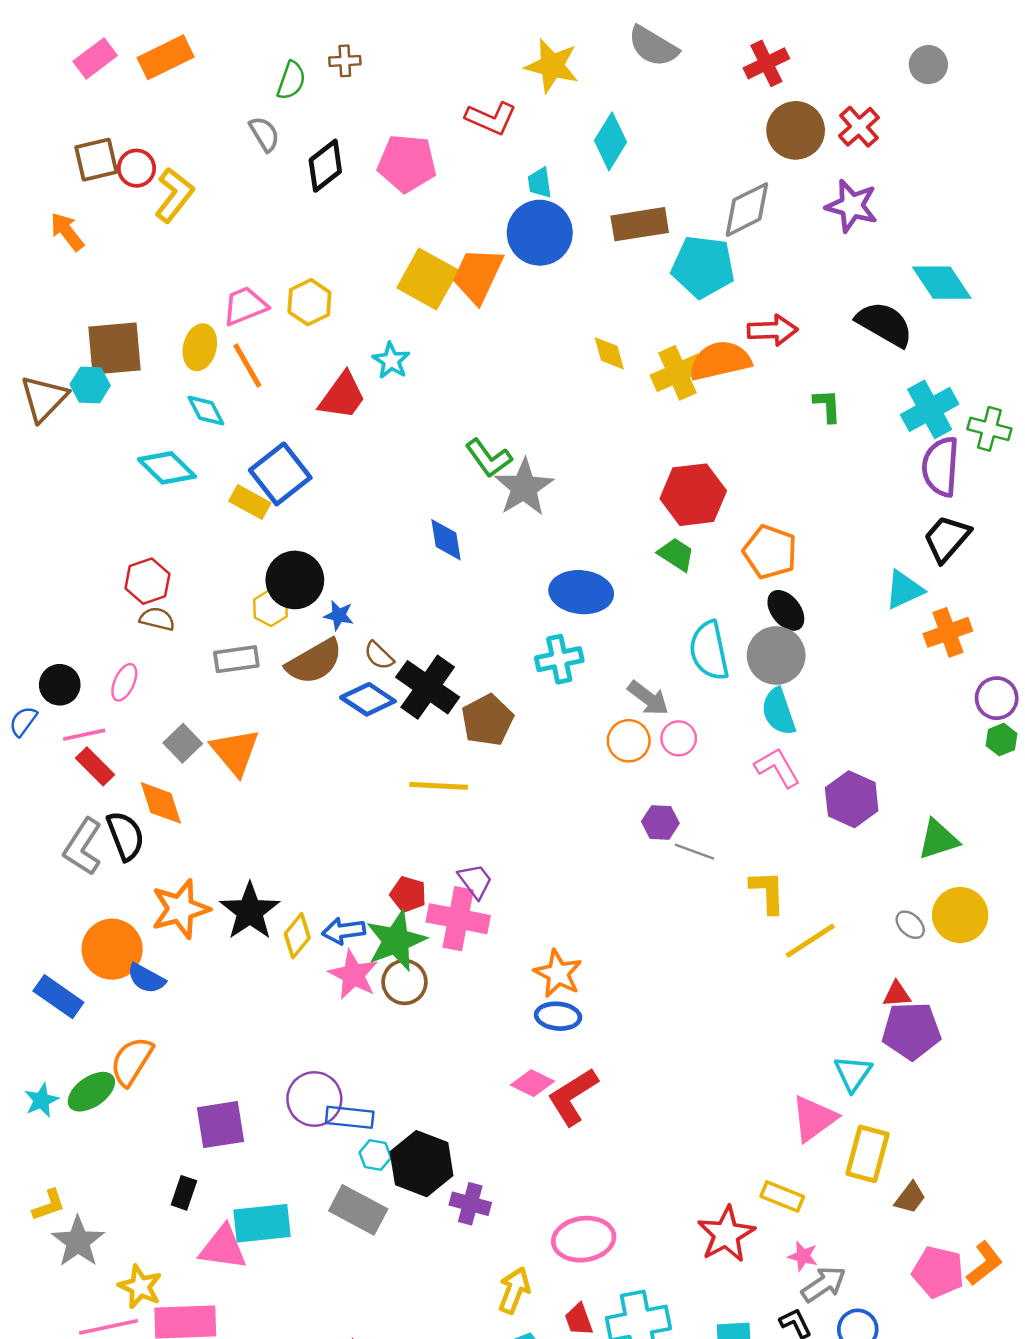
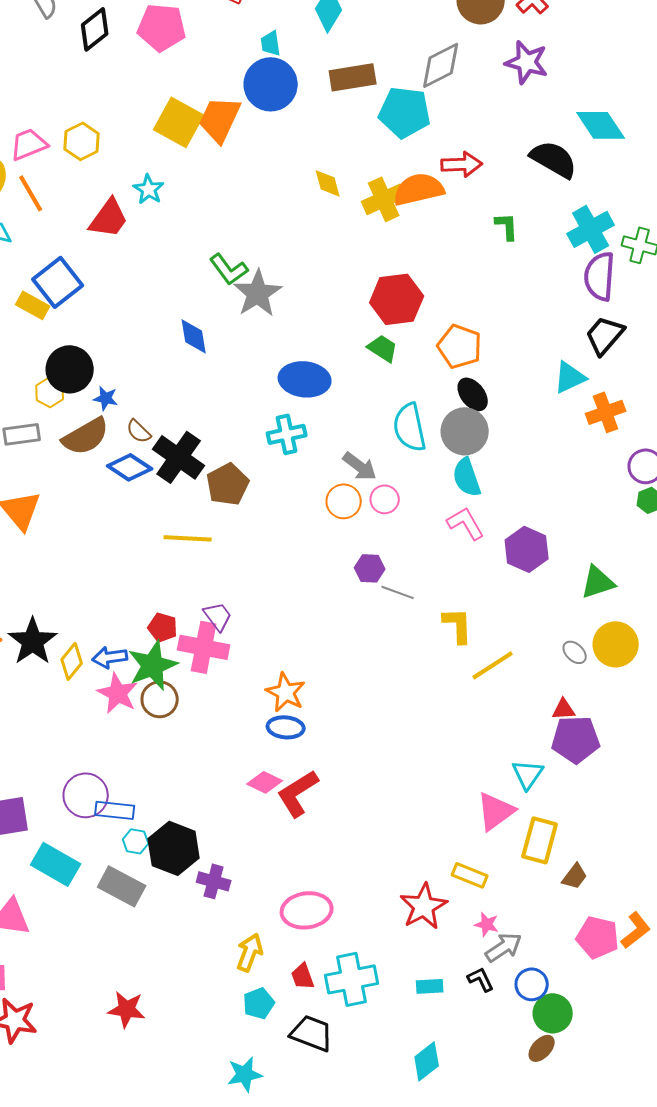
cyan rectangle: (262, 1223) -> (56, 864), moved, turned 36

